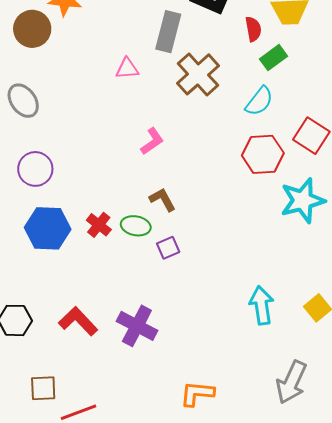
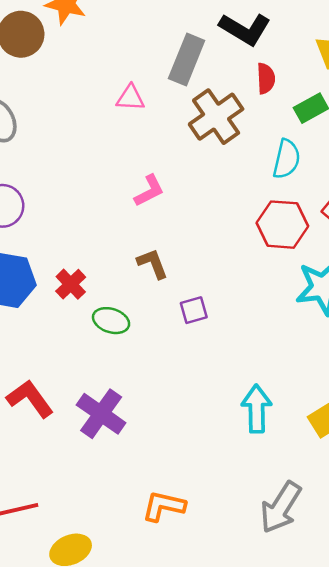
red semicircle: (253, 29) -> (266, 78), moved
cyan semicircle: (259, 101) -> (287, 159), turned -32
green ellipse: (136, 226) -> (111, 321), moved
purple square: (168, 248) -> (194, 310), moved

